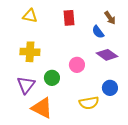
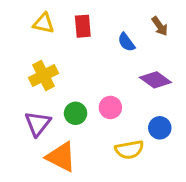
red rectangle: (69, 18) -> (83, 26), moved
blue semicircle: (98, 32) -> (126, 42), moved
yellow cross: (30, 52) -> (44, 76), turned -30
pink circle: (77, 65) -> (110, 107), moved

